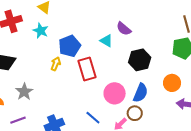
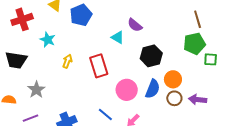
cyan star: (41, 31) -> (48, 40), moved
blue pentagon: (70, 46) -> (81, 15), moved
orange circle: (172, 83) -> (173, 79), moved
brown circle: (135, 113) -> (174, 98), moved

